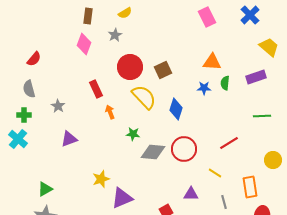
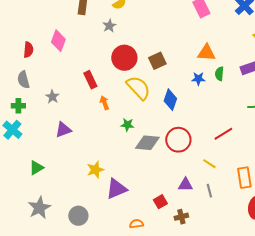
pink diamond: (84, 44) -> (58, 41), moved
red semicircle: (34, 59) -> (28, 50), turned -35
green triangle: (45, 189) -> (36, 168), moved
gray line: (224, 202) -> (209, 191), moved

